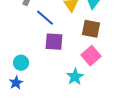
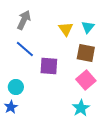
blue line: (45, 18) -> (25, 49), moved
cyan star: (75, 77) -> (81, 108), moved

